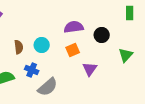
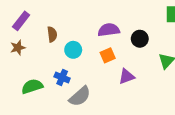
brown semicircle: (19, 47) -> (52, 34), moved
purple triangle: (90, 69) -> (126, 76), turned 35

